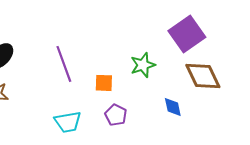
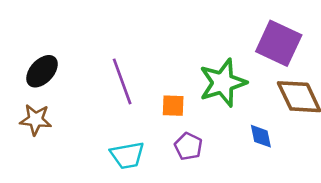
purple square: (187, 34) -> (279, 43), turned -30
green star: (143, 65) -> (223, 83), size x1.5

